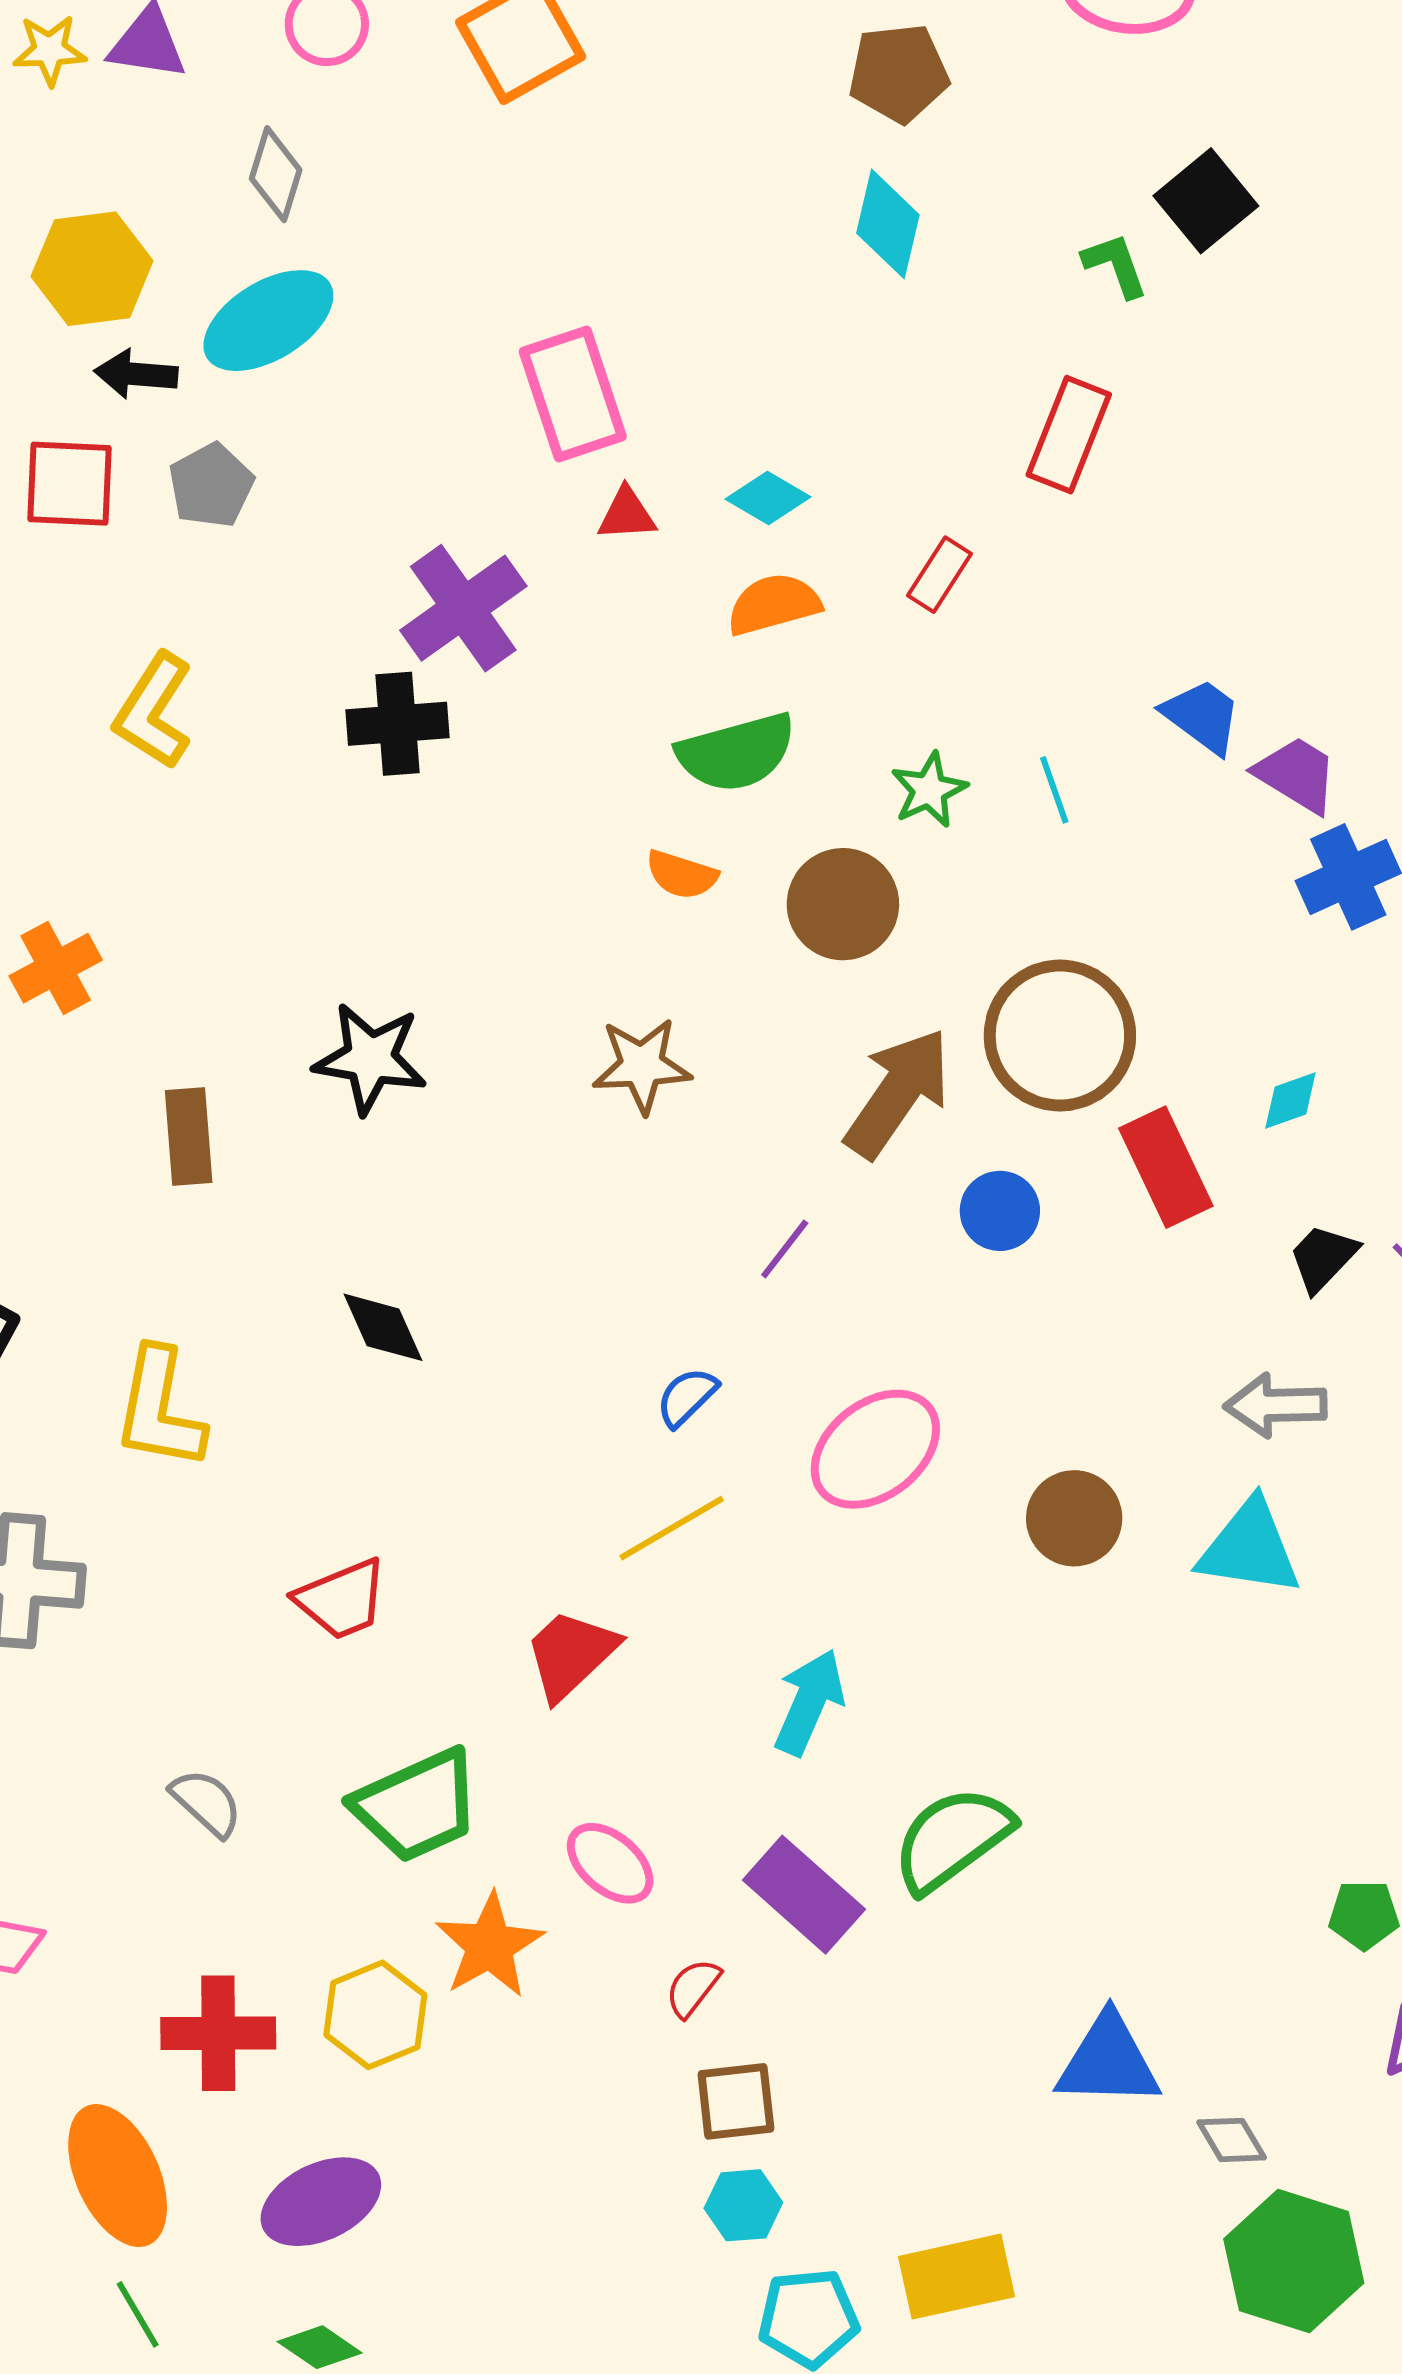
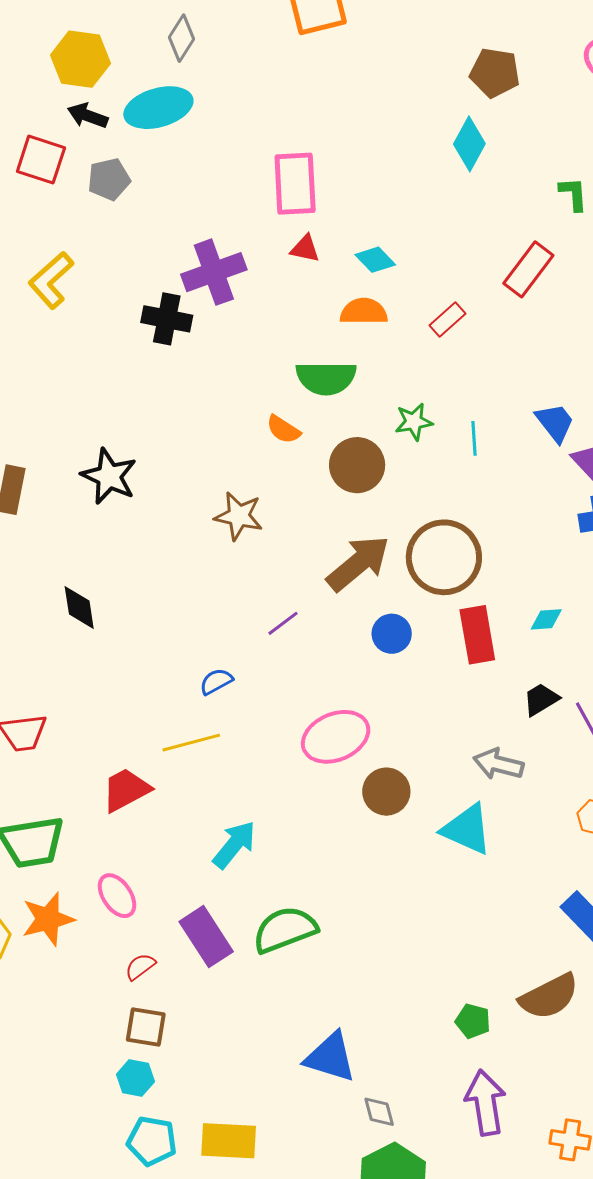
pink ellipse: (875, 1449) -> (336, 737), moved

